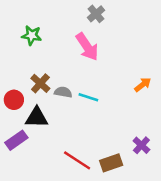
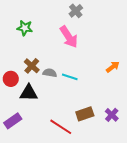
purple rectangle: (16, 140) -> (13, 121), moved
brown rectangle: (111, 163) -> (85, 114), moved

